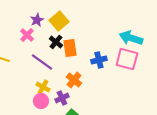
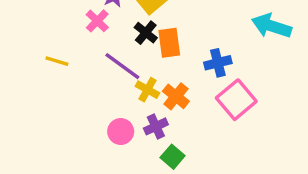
pink square: (127, 59) -> (236, 100), moved, turned 35
yellow cross: (43, 87) -> (147, 90), moved

